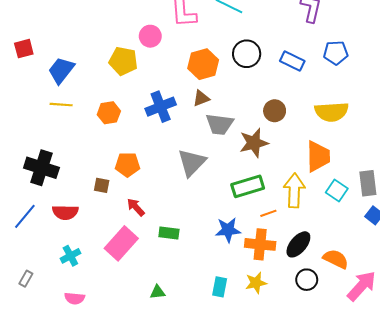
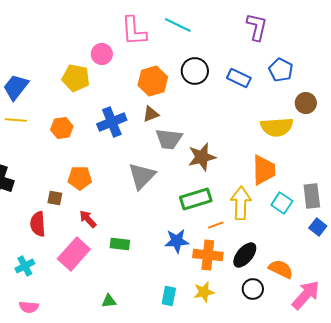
blue pentagon: (336, 53) -> (281, 70), turned 30
brown circle: (275, 111) -> (306, 103), moved
red semicircle: (65, 212) -> (38, 224), moved, turned 85

